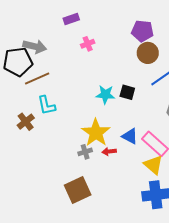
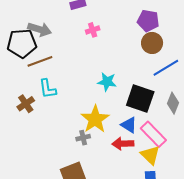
black square: (127, 92) -> (140, 98), moved, size x1.8
red arrow: (109, 151) -> (123, 144), moved, size x1.5

